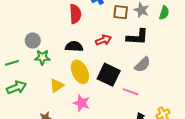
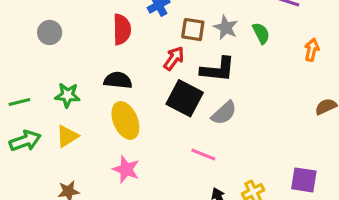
green semicircle: (164, 13) -> (261, 33), turned -48
red arrow: (103, 40) -> (174, 58), moved, turned -35
gray circle: (33, 41) -> (50, 32), moved
black square: (109, 75) -> (185, 98), moved
yellow triangle: (57, 85) -> (67, 136), moved

